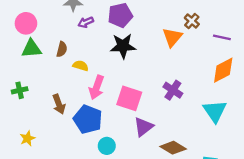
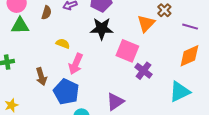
brown semicircle: (62, 49) -> (46, 13), moved
pink square: (129, 98) -> (127, 51), moved
cyan triangle: (215, 111) -> (180, 92), turned 35

